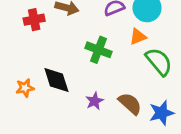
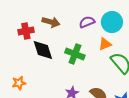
black diamond: (56, 80) -> (43, 50), moved

